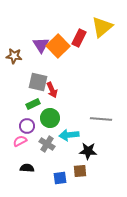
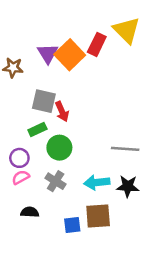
yellow triangle: (102, 27) -> (126, 30), turned -35
purple circle: (27, 126) -> (19, 158), moved
cyan arrow: (69, 135) -> (97, 182), moved
black star: (88, 151) -> (128, 186), moved
brown square: (80, 171) -> (98, 216), size x1.5

